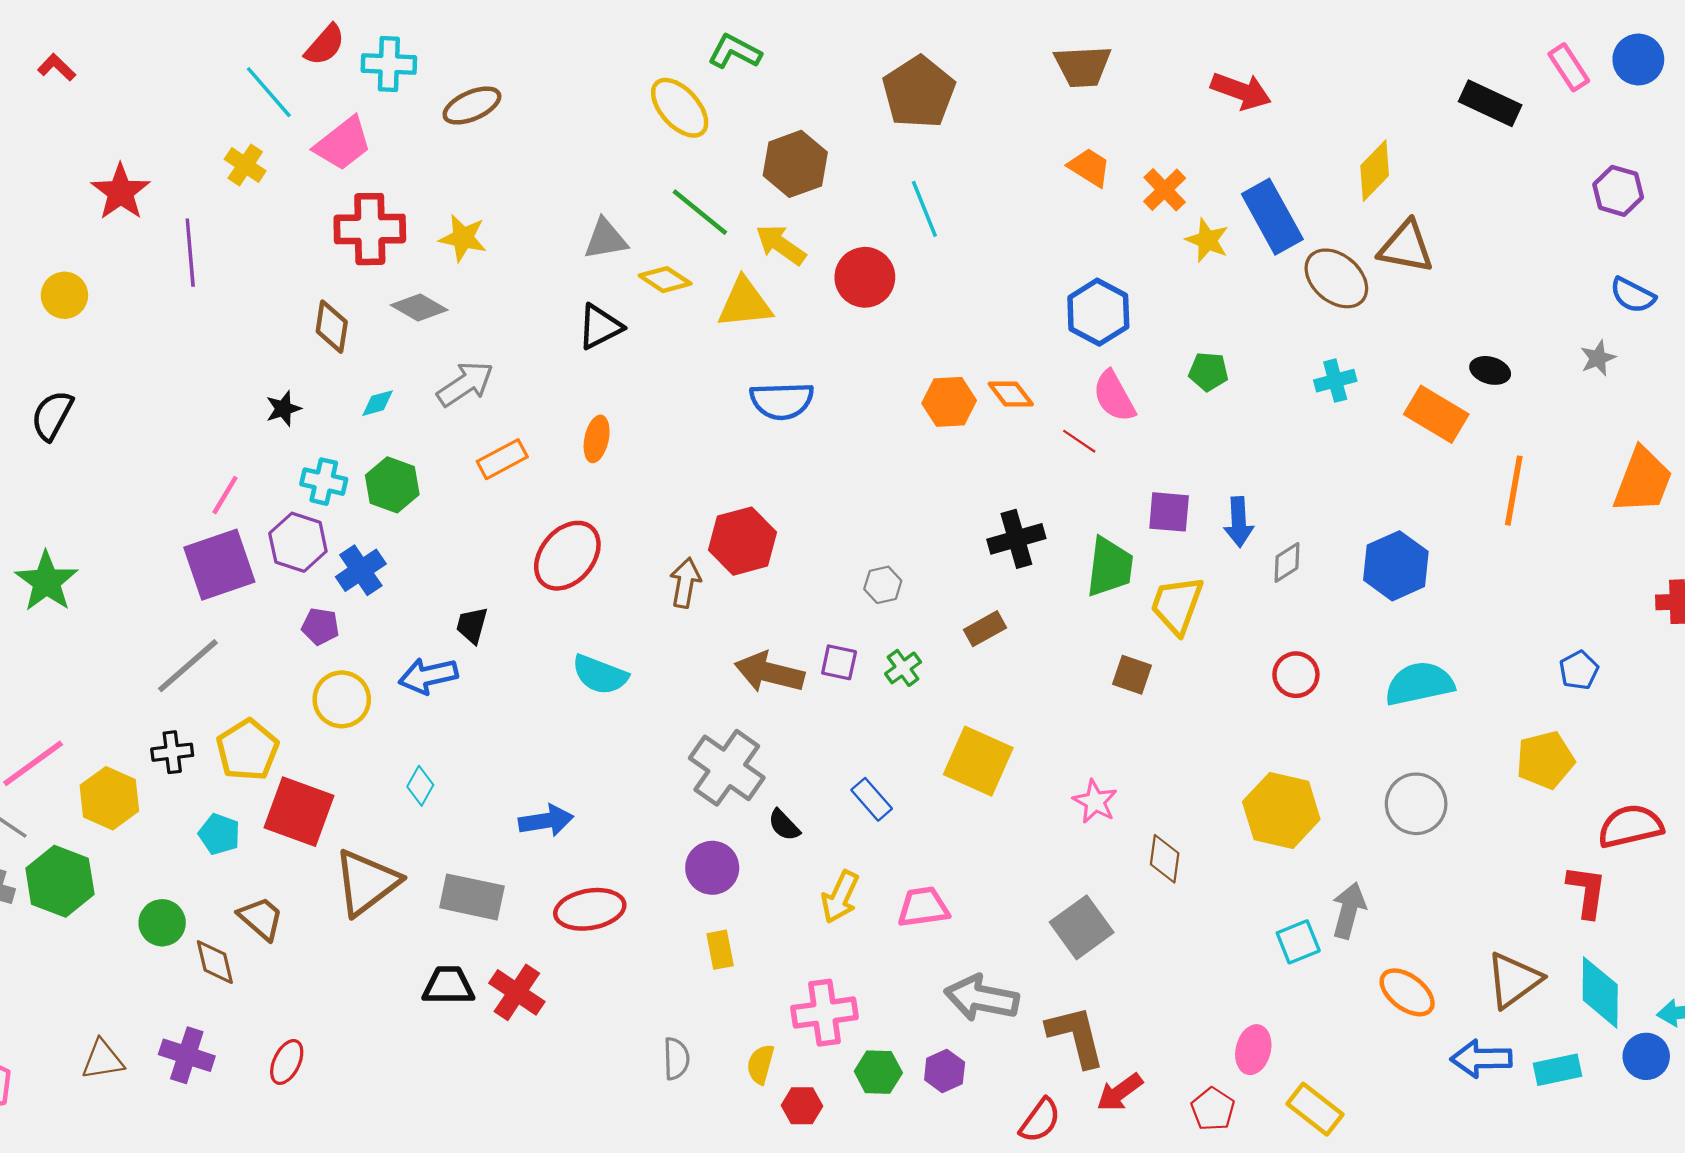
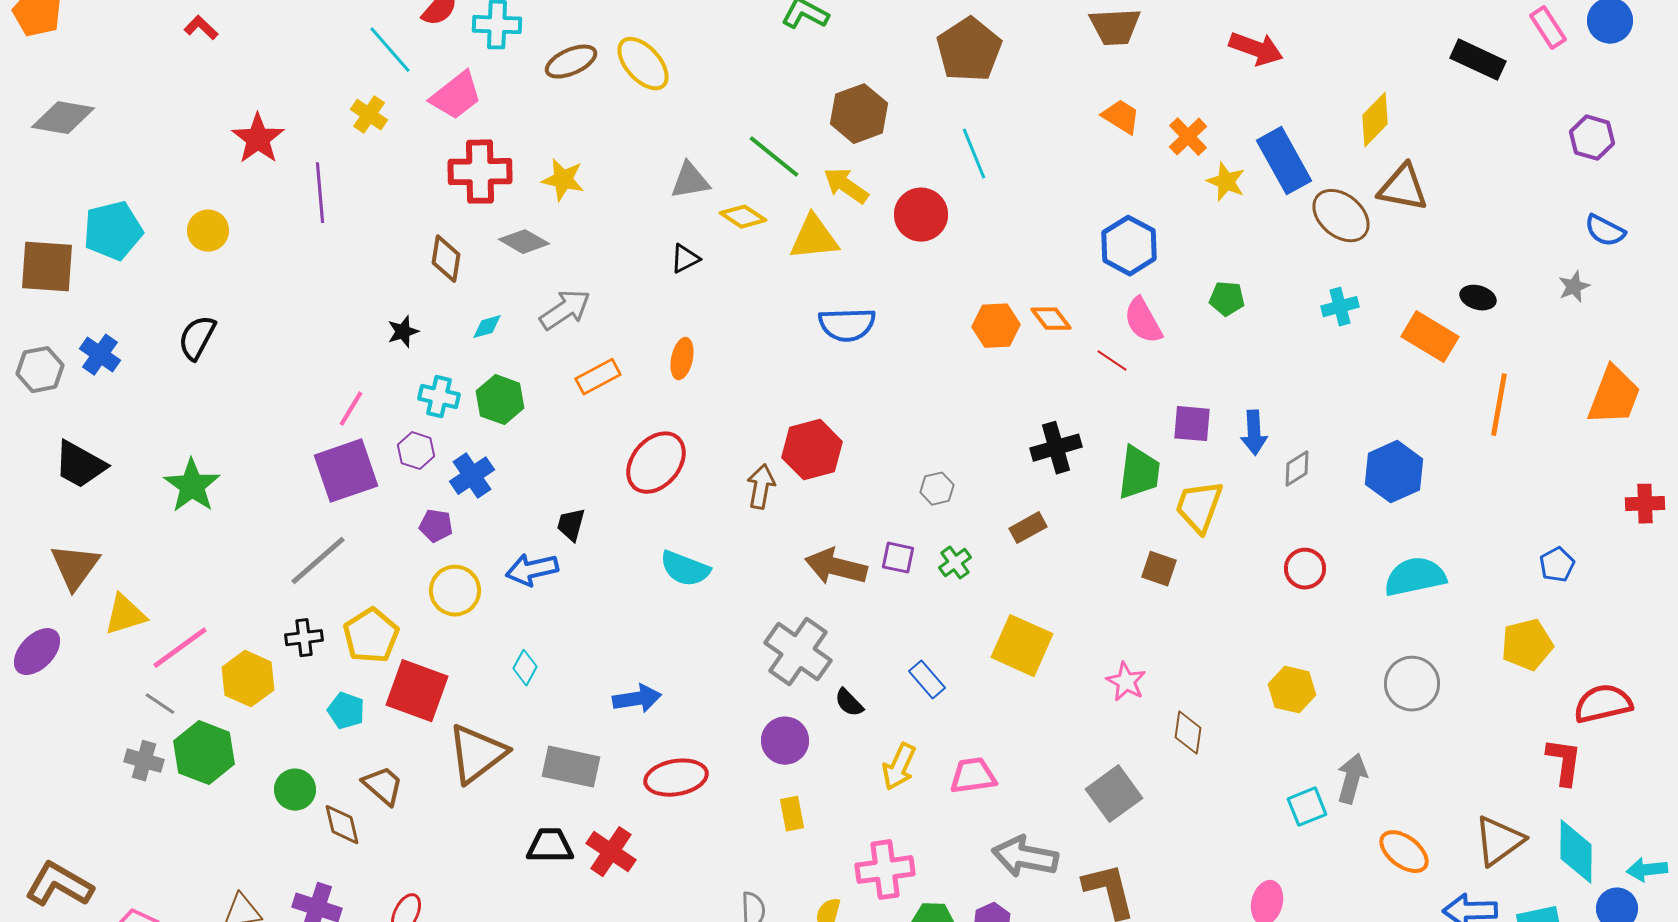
yellow ellipse: (680, 108) -> (643, 64), moved
black triangle: (600, 327) -> (685, 259), size x0.7
purple hexagon: (298, 542) -> (416, 451), size x0.7
yellow hexagon: (1281, 811) -> (1292, 690), size x0.7

